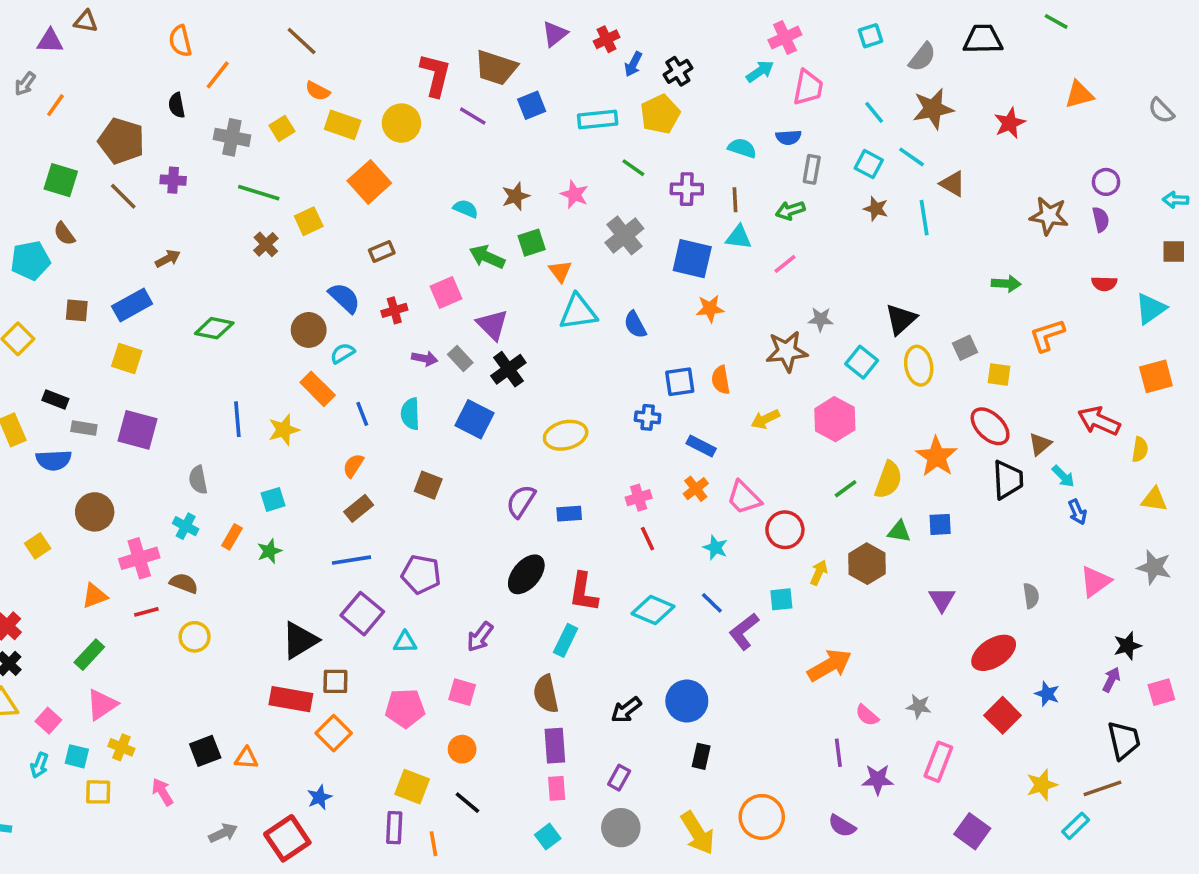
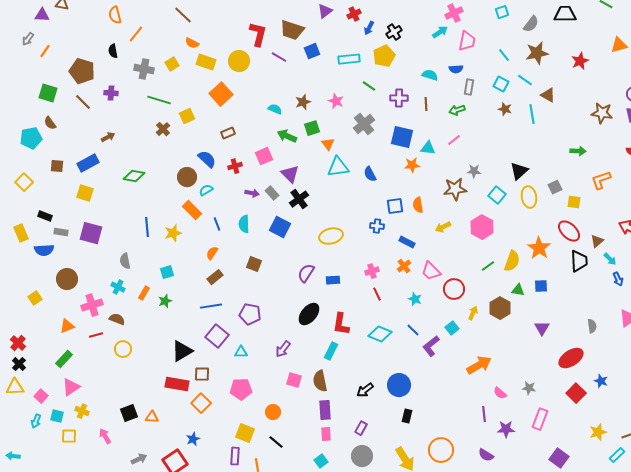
cyan triangle: (739, 237) -> (428, 148), moved
cyan square: (781, 599) -> (452, 328), turned -32
pink square: (462, 692) -> (294, 380), moved

